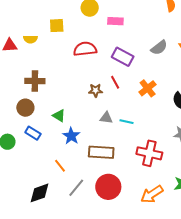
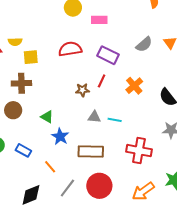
yellow square: (57, 26) -> (31, 57), moved
red line: (115, 82) -> (102, 81), turned 56
blue rectangle: (33, 133) -> (23, 150), moved

